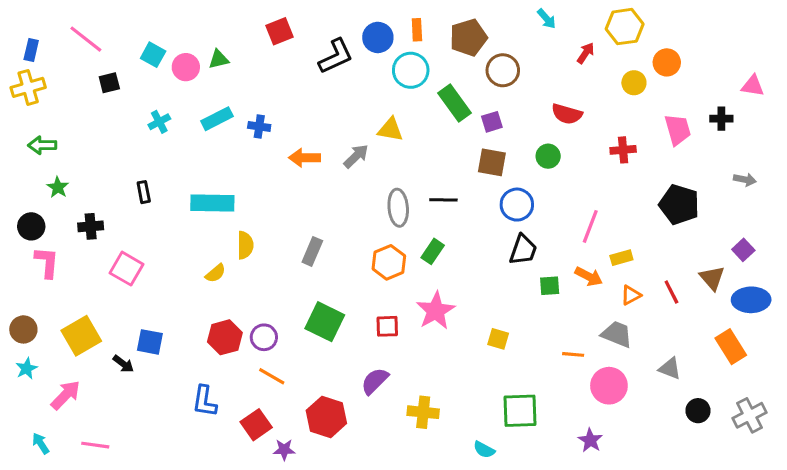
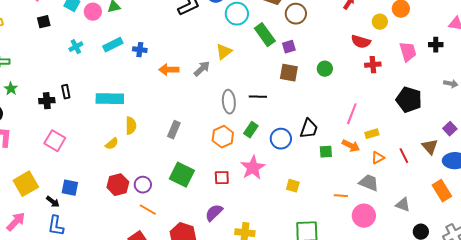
red semicircle: (567, 114) -> (361, 42), moved
yellow triangle: (390, 130) -> (224, 52), turned -48
blue circle: (517, 205) -> (281, 139), moved
black cross: (91, 226) -> (47, 101), moved
blue L-shape: (205, 401) -> (56, 226), moved

